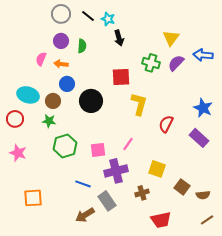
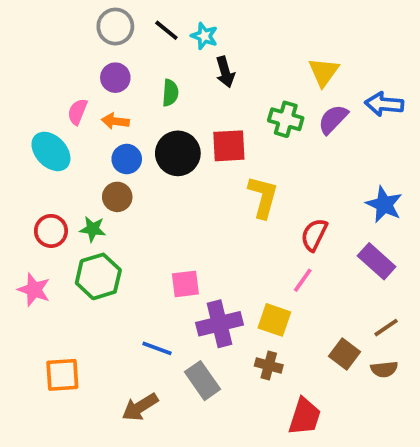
green semicircle: (82, 46) -> (170, 93), moved
cyan ellipse: (28, 95) -> (51, 151), moved, turned 30
brown circle: (53, 101) -> (117, 197), moved
black circle: (91, 101) -> (178, 153), moved
red circle: (15, 119) -> (51, 231), moved
pink line: (128, 144) -> (303, 280), moved
green hexagon: (65, 146) -> (98, 276), moved
yellow square: (157, 169) -> (274, 320), moved
brown cross: (142, 193) -> (269, 365), turned 32
brown arrow: (85, 215) -> (140, 407), moved
red trapezoid: (161, 220) -> (305, 417), turned -60
brown line: (207, 220) -> (386, 328), moved

